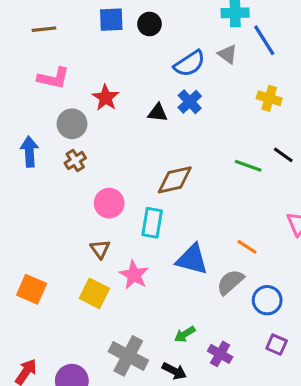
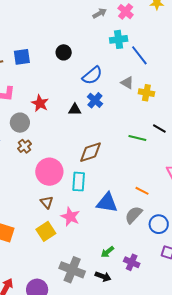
blue square: (111, 20) -> (22, 57), moved
gray triangle: (228, 54) -> (127, 83), moved
pink circle: (109, 203) -> (49, 172), size x1.4
yellow square: (94, 293) -> (46, 231), turned 36

